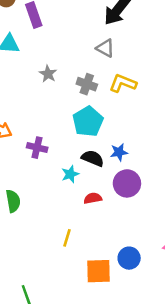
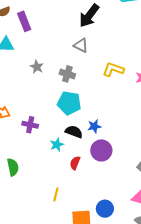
yellow L-shape: (123, 83) -> (113, 69), moved
cyan pentagon: (88, 121) -> (69, 103), turned -30
red semicircle: (93, 198) -> (75, 163), turned -56

